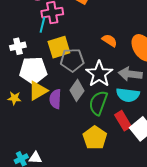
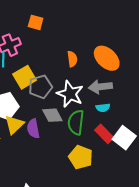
orange semicircle: (109, 41) -> (72, 59), turned 63
gray diamond: (77, 90) -> (52, 115), turned -50
cyan semicircle: (128, 95) -> (103, 108), size x0.6

